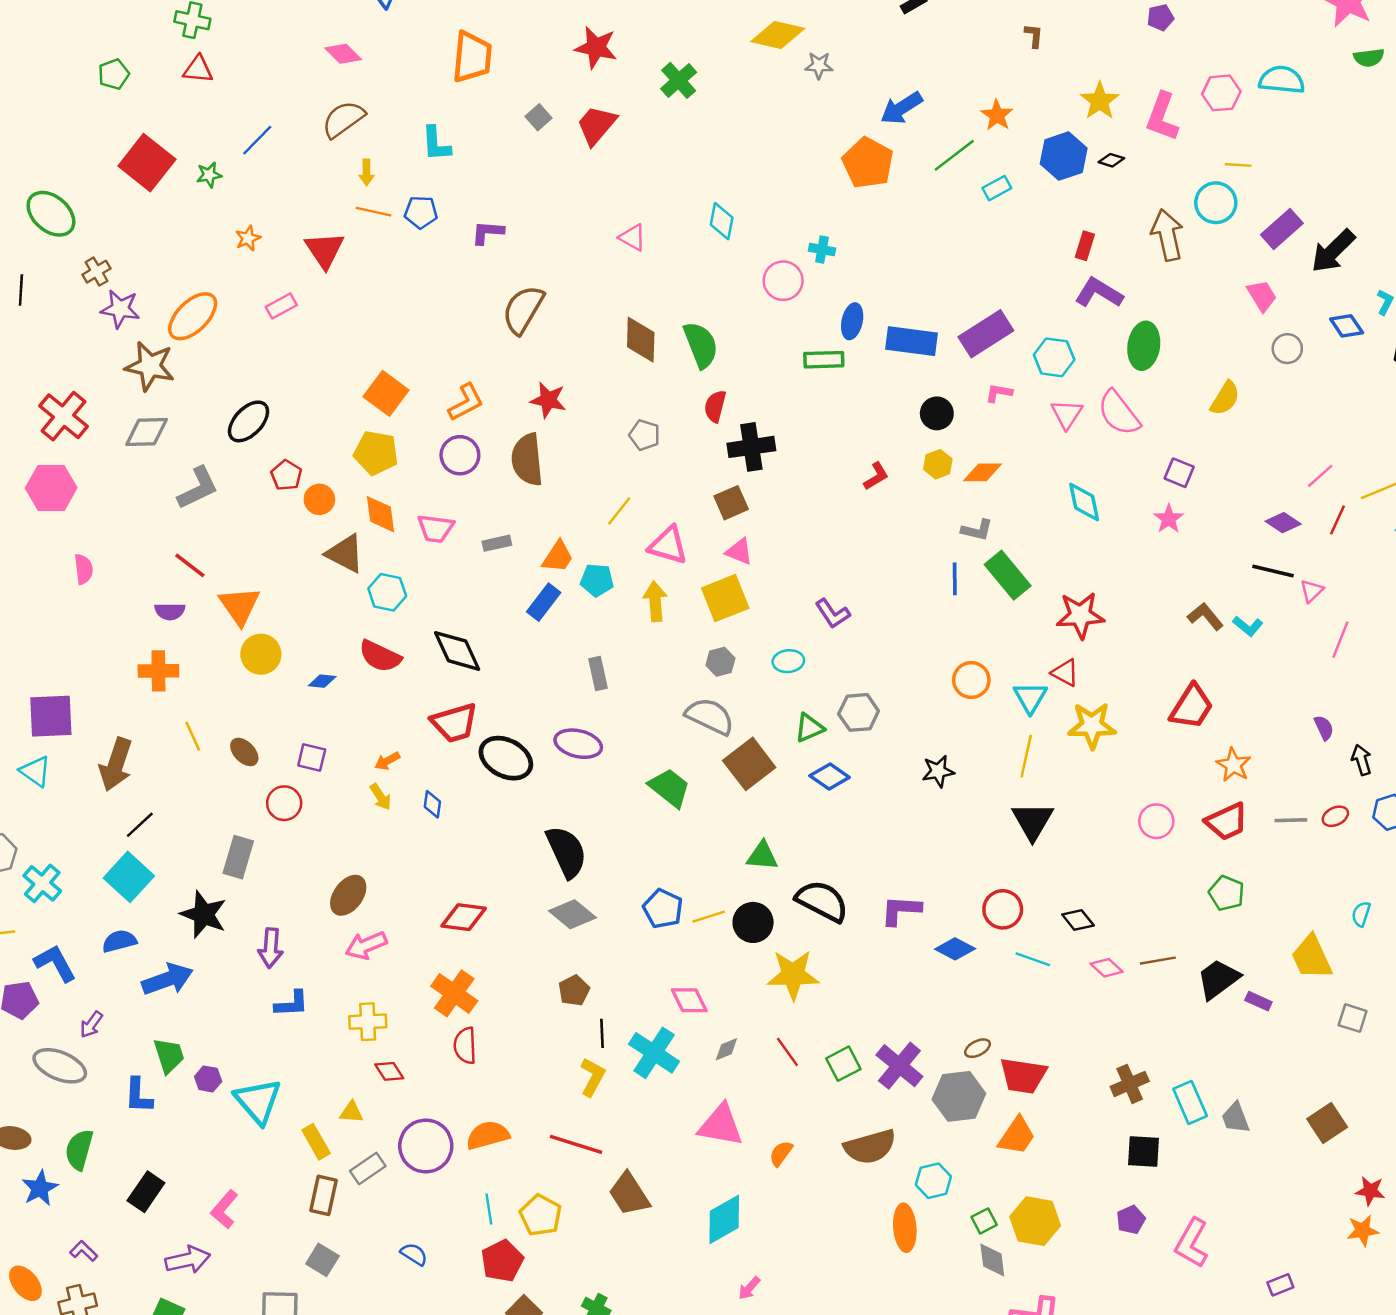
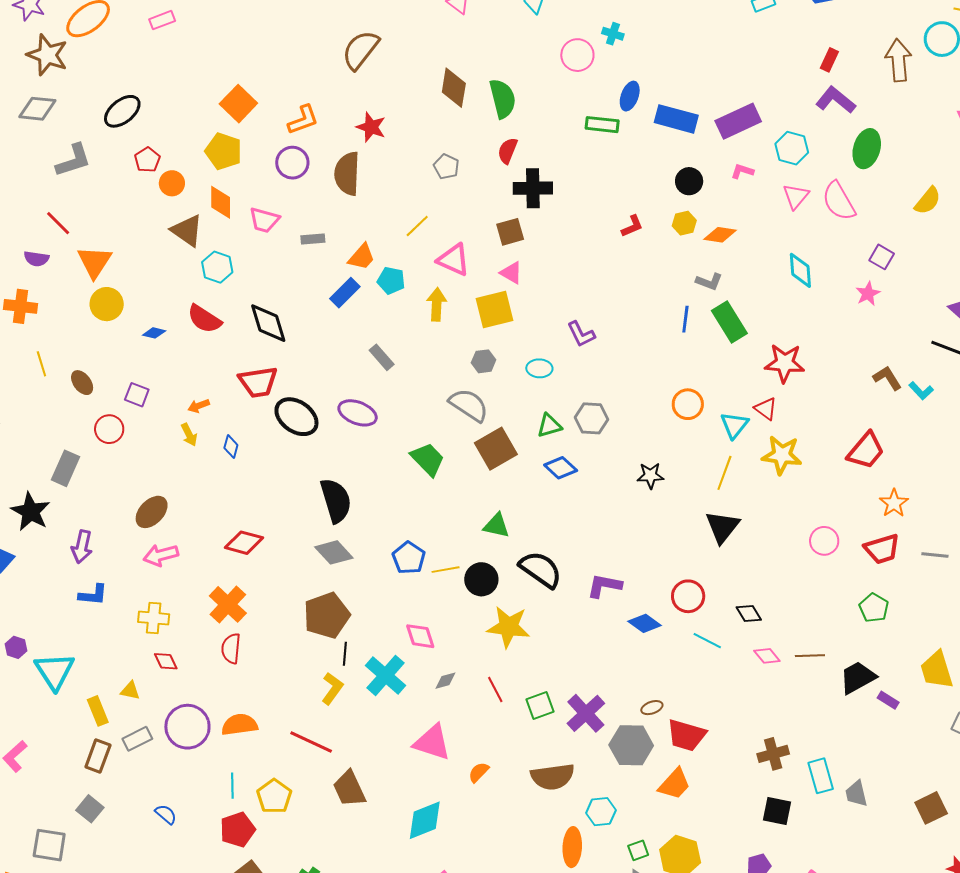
gray rectangle: (598, 673) -> (382, 357), turned -36
brown pentagon: (574, 990) -> (327, 615), size x1.8

